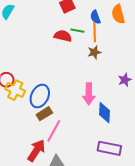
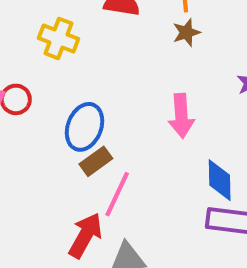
yellow cross: (15, 90) -> (59, 38), moved
blue diamond: (104, 113) -> (220, 180), moved

